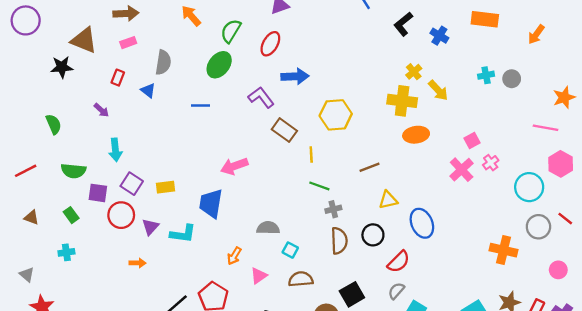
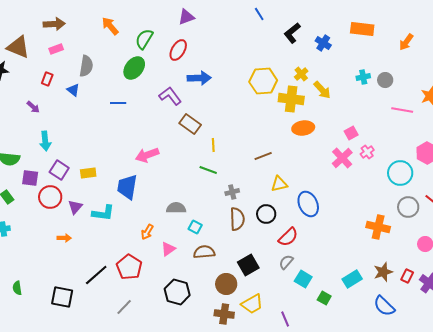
yellow hexagon: (336, 115) -> (263, 81), moved
pink line: (545, 128) -> (402, 110), moved
green line: (319, 186) -> (208, 170), moved

